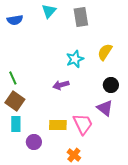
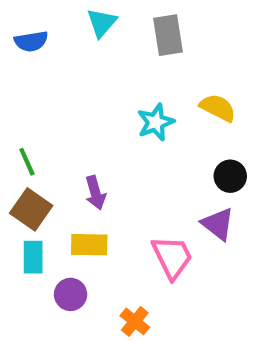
yellow semicircle: (105, 52) -> (218, 108), turned 84
purple arrow: (61, 85) -> (95, 193), moved, turned -91
yellow rectangle: (58, 125) -> (89, 245), moved
orange cross: (74, 155) -> (135, 321), moved

